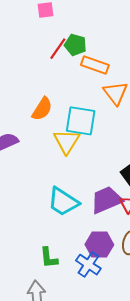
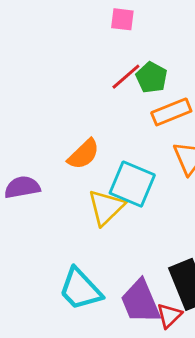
orange rectangle: (95, 65) -> (171, 112), turned -56
purple trapezoid: (106, 200) -> (140, 302), turned -104

